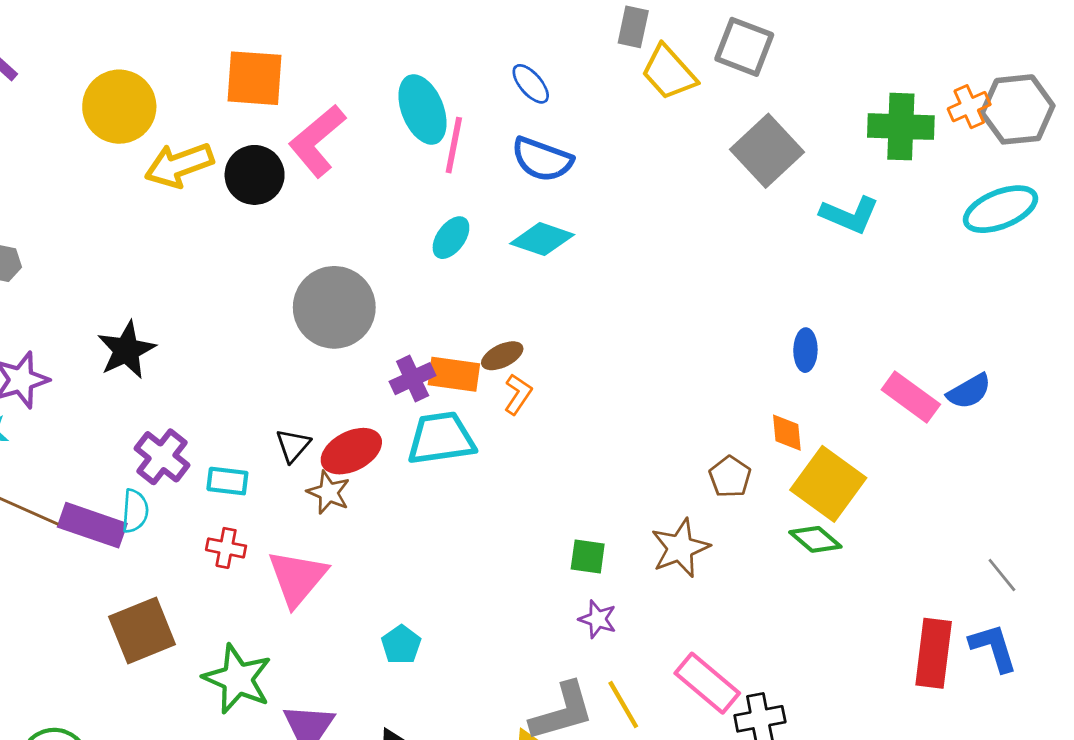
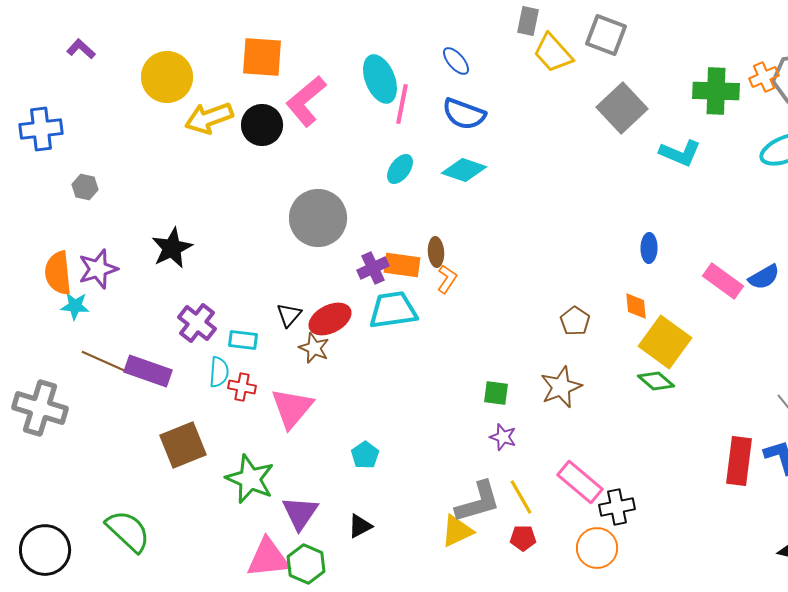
brown ellipse: (502, 356) -> (436, 252), turned -68
brown pentagon: (730, 477) -> (575, 321), moved
cyan semicircle: (135, 511) -> (219, 372), moved

